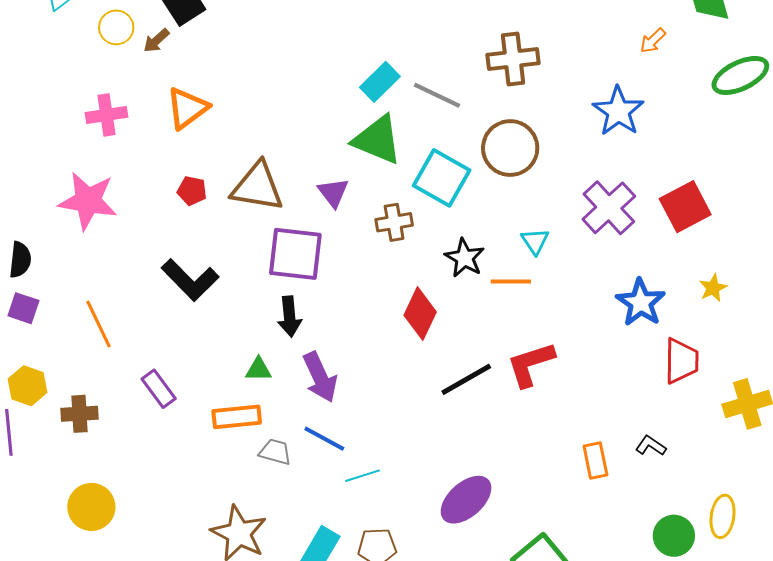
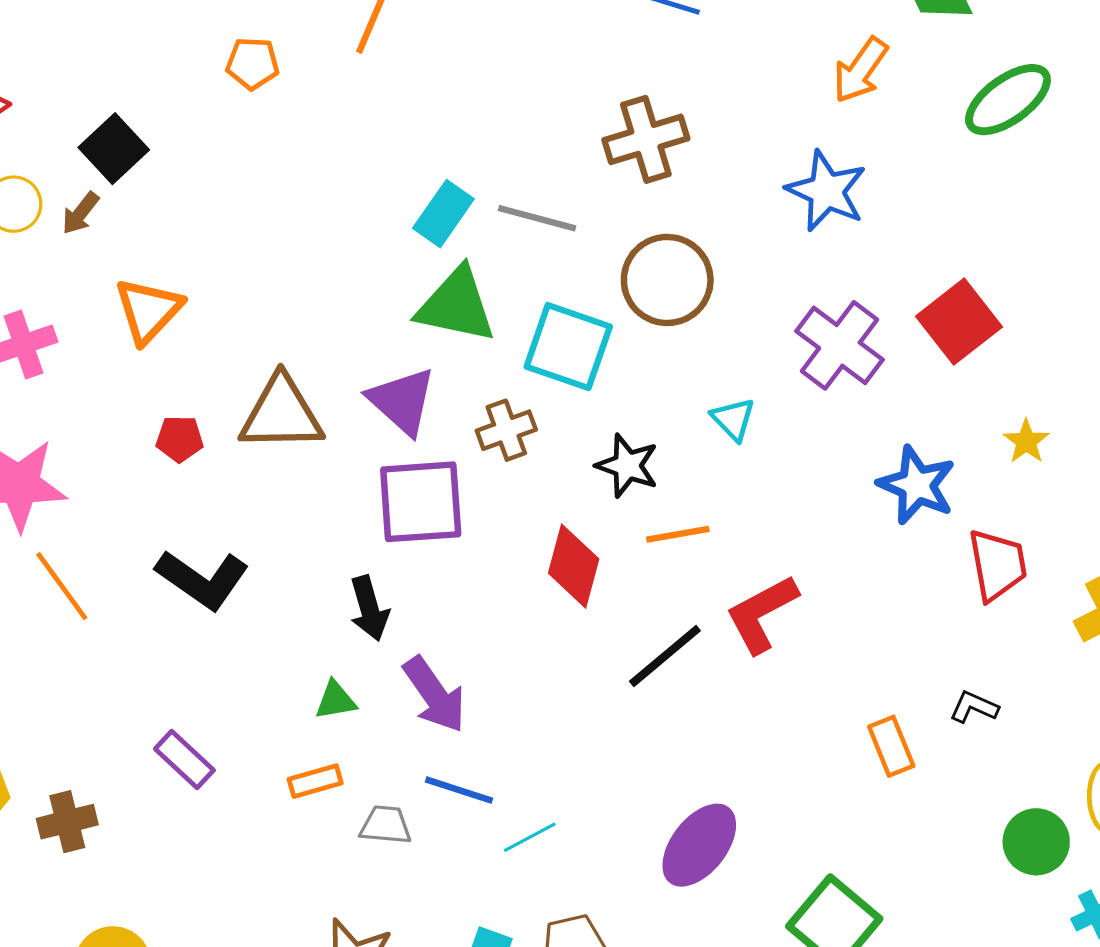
orange arrow: (653, 41) -> (860, 70), size x1.5
purple triangle: (333, 193) -> (402, 401), size x1.4
purple square: (295, 254) -> (421, 502), moved
orange line: (511, 281) -> (678, 534), moved
orange line: (98, 324) -> (62, 586), moved
orange rectangle: (237, 417) -> (315, 781), size x0.7

